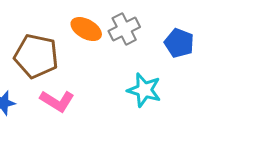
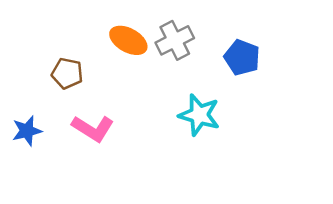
brown pentagon: (36, 56) -> (67, 73), size x0.6

